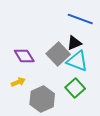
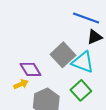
black triangle: (74, 43) -> (94, 37), moved
purple diamond: (24, 56) -> (30, 69), moved

